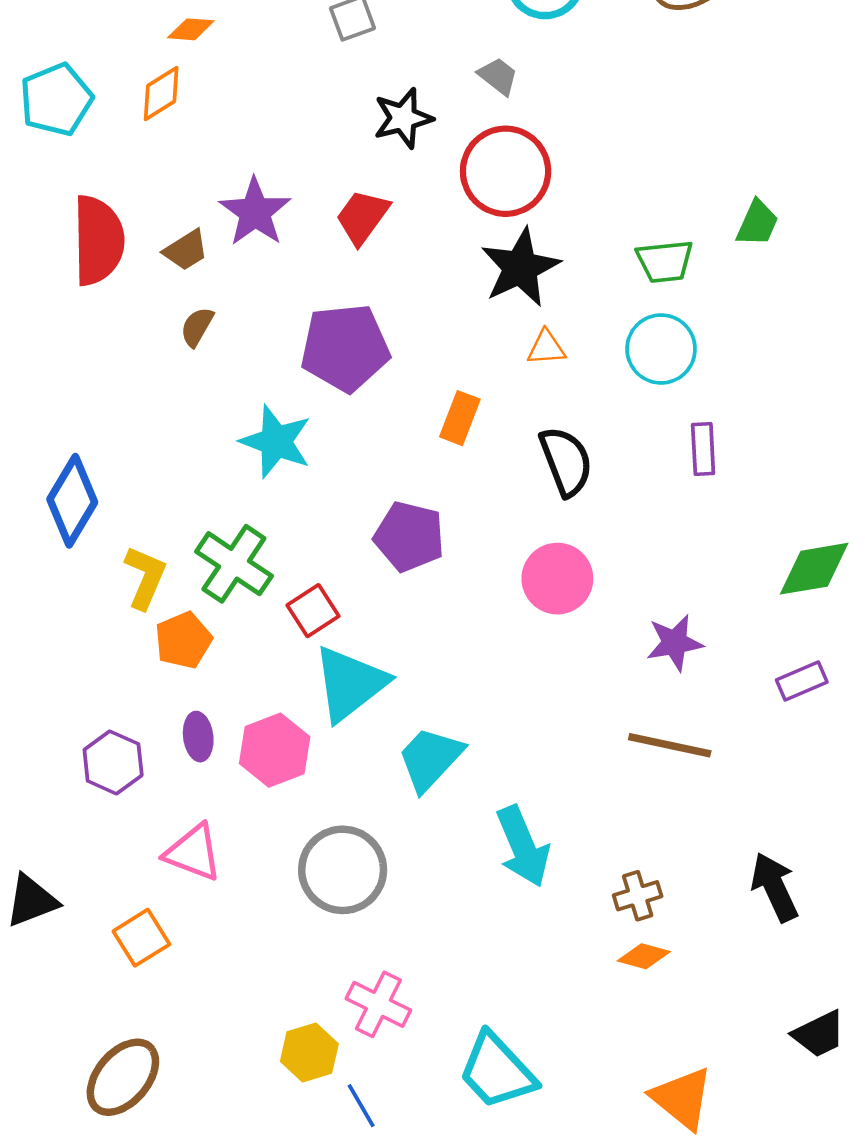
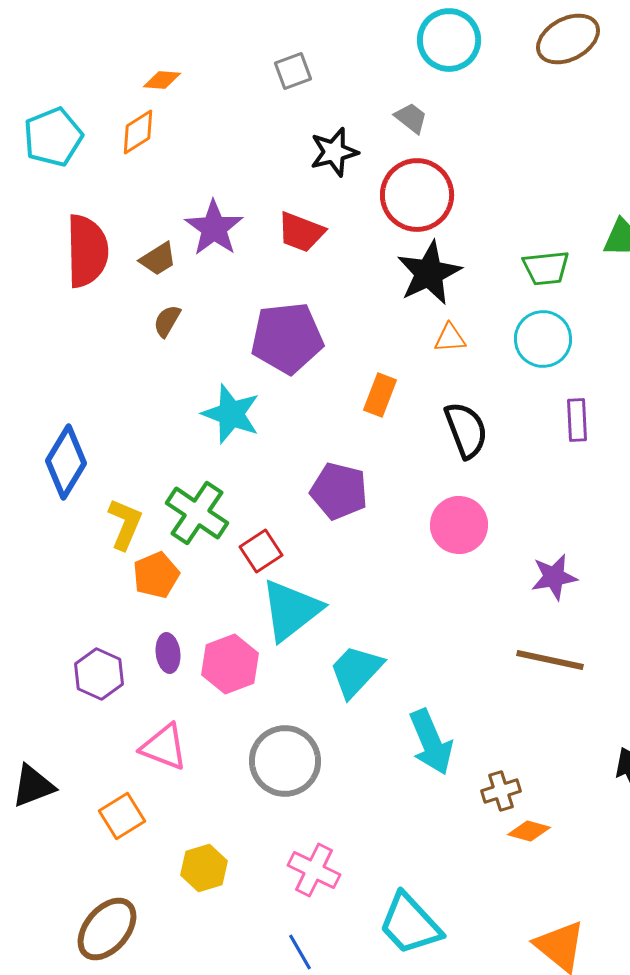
red trapezoid: (362, 217) -> (301, 232), turned -105
brown cross: (638, 896) -> (501, 791), moved
yellow hexagon: (309, 1053) -> (204, 868), moved

